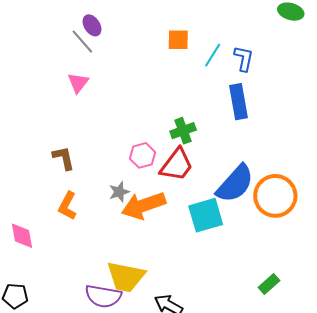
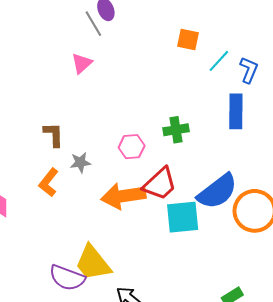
red trapezoid: (177, 165) -> (160, 184), moved
gray star: (119, 192) -> (80, 162), moved
yellow trapezoid: (126, 277) -> (93, 263), turned 30

